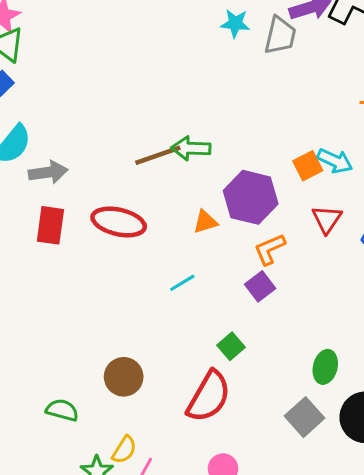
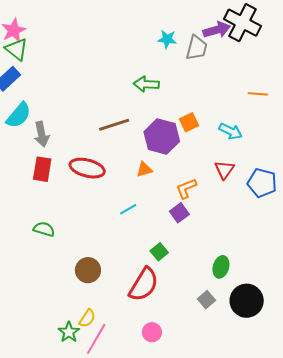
green arrow: (191, 148) -> (146, 84), moved
orange square: (308, 166) -> (189, 122), moved
gray arrow: (48, 172) -> (42, 134), turned 85
purple hexagon: (251, 197) -> (162, 137), moved
green semicircle: (62, 410) -> (44, 229), moved
gray square: (305, 417) -> (206, 300), size x0.7

